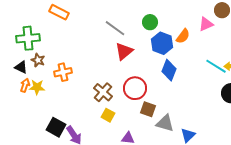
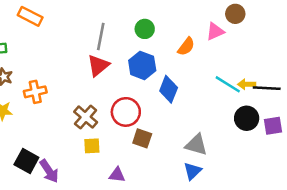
gray line: (115, 28) -> (101, 36), turned 65
blue hexagon: (162, 43) -> (142, 65), moved
red triangle: (124, 51) -> (98, 65), moved
yellow square: (108, 115) -> (92, 146), turned -32
gray triangle: (165, 123) -> (196, 145), moved

